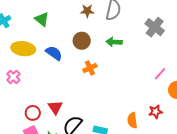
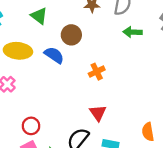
brown circle: (82, 41) -> (71, 35), moved
green arrow: (114, 42) -> (133, 32), moved
red triangle: (55, 107) -> (98, 113), moved

